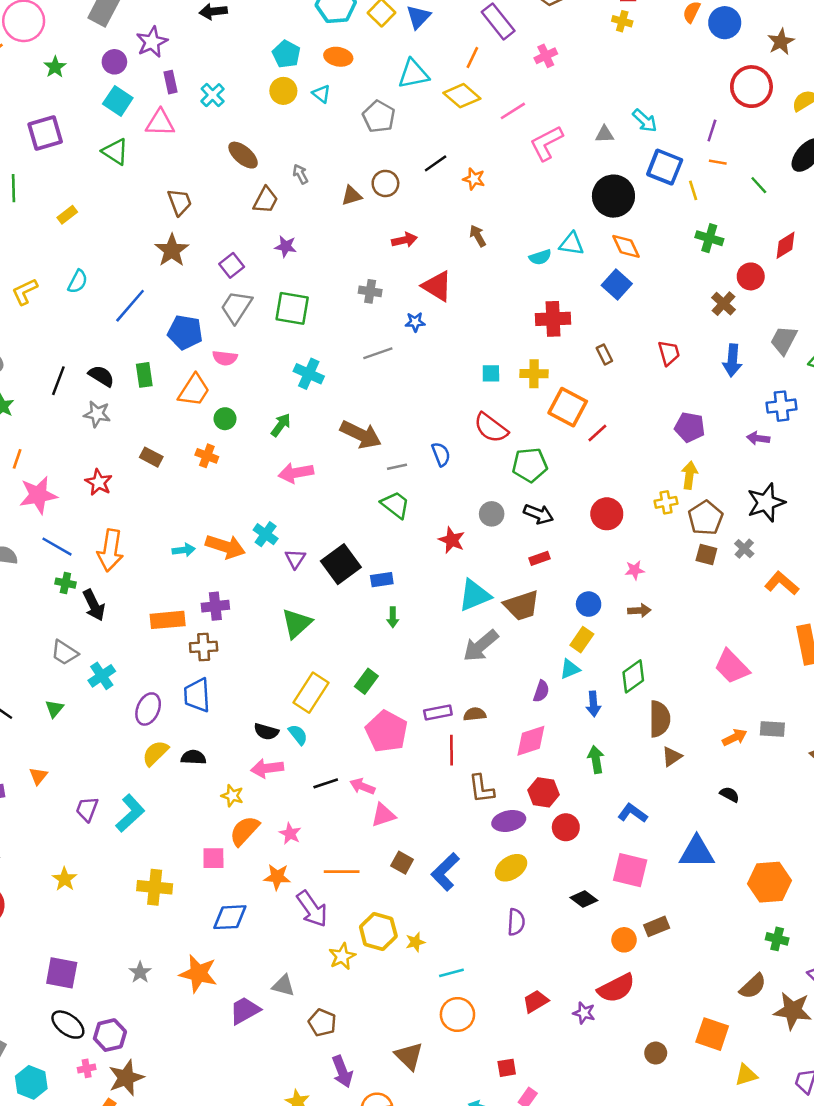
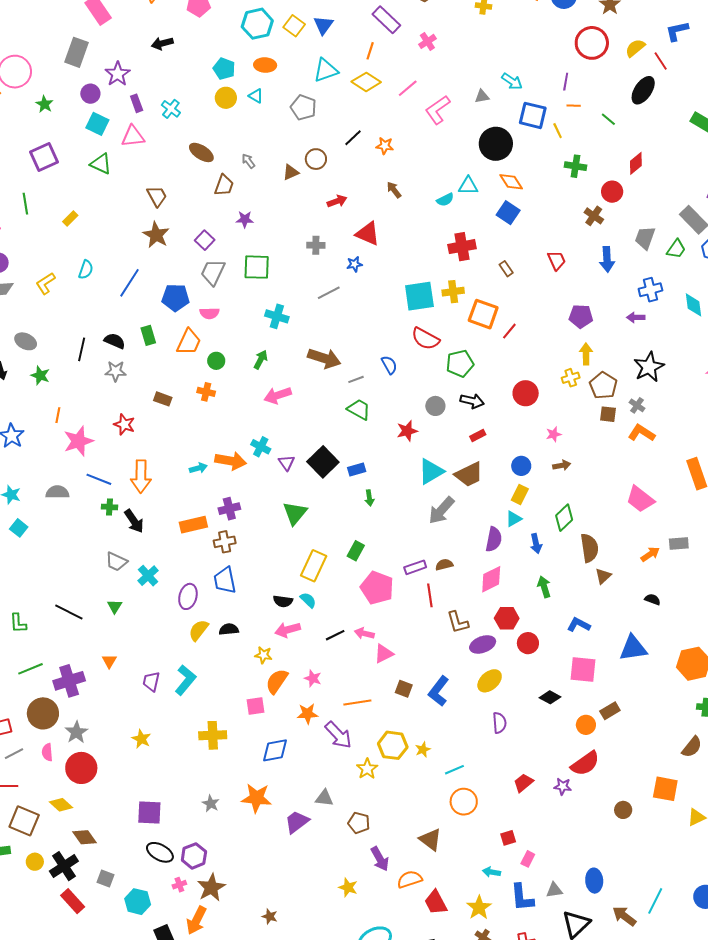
cyan square: (491, 373) -> (419, 296), size x2.0
red star: (452, 540) -> (407, 431), turned -30
orange L-shape: (782, 583) -> (642, 433), moved
purple semicircle: (541, 691) -> (494, 539), size x1.4

